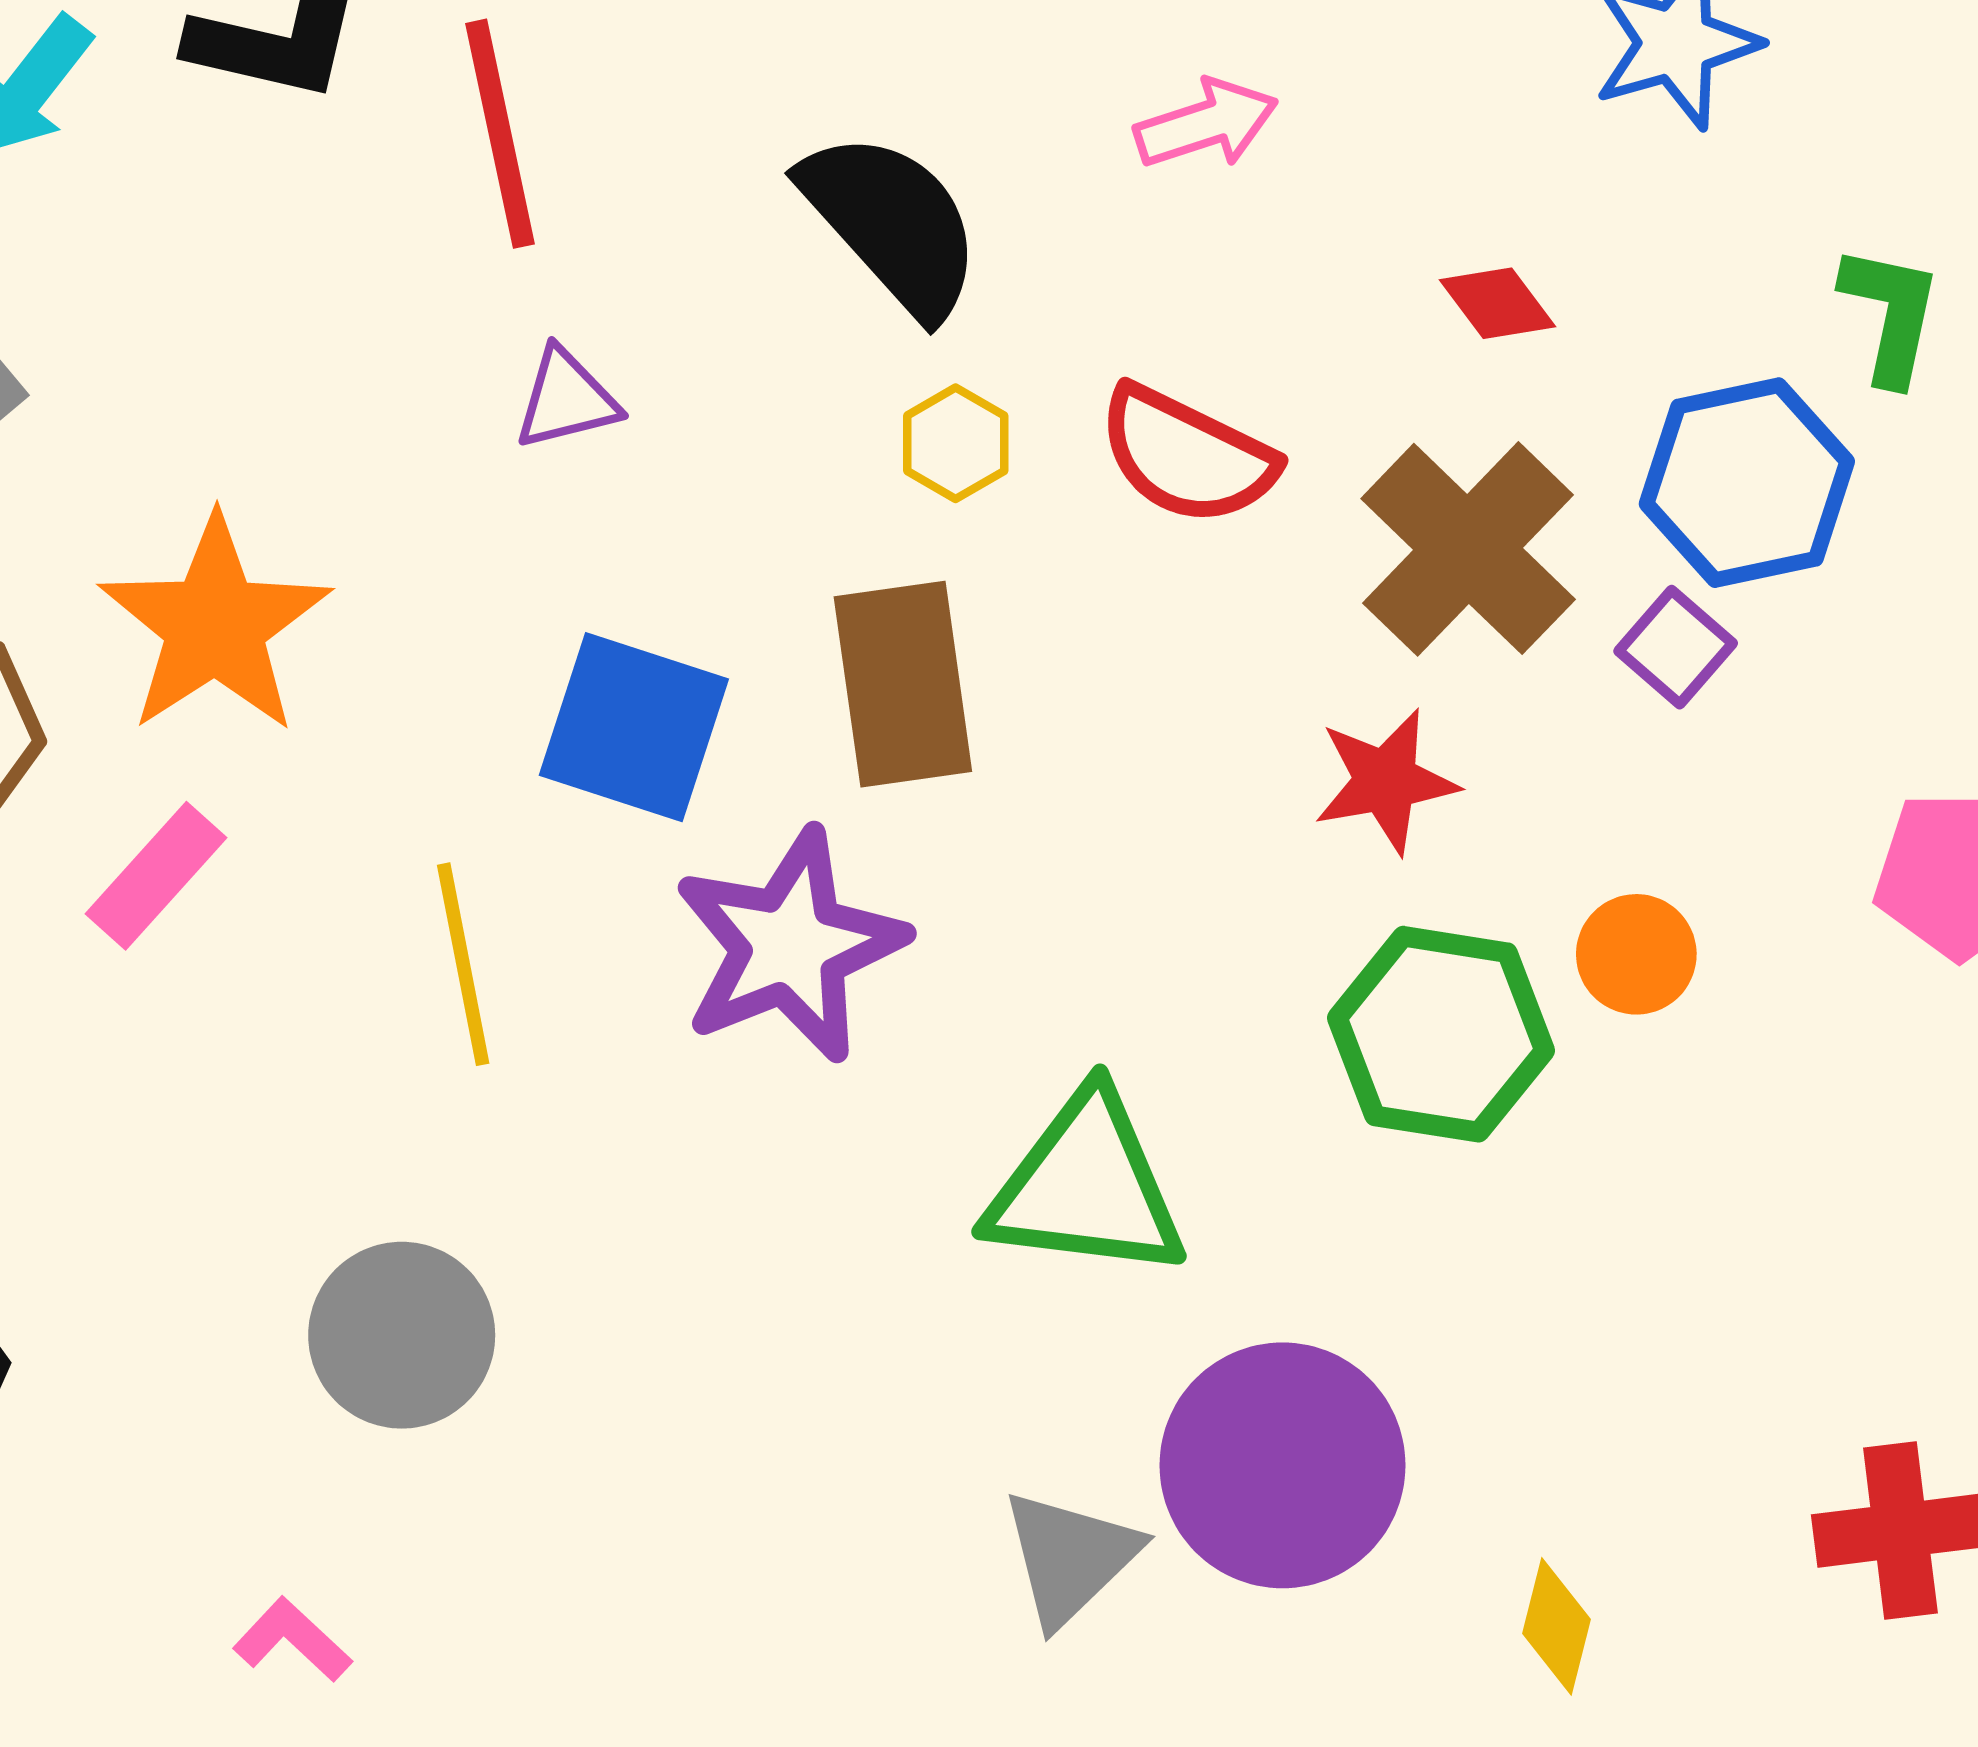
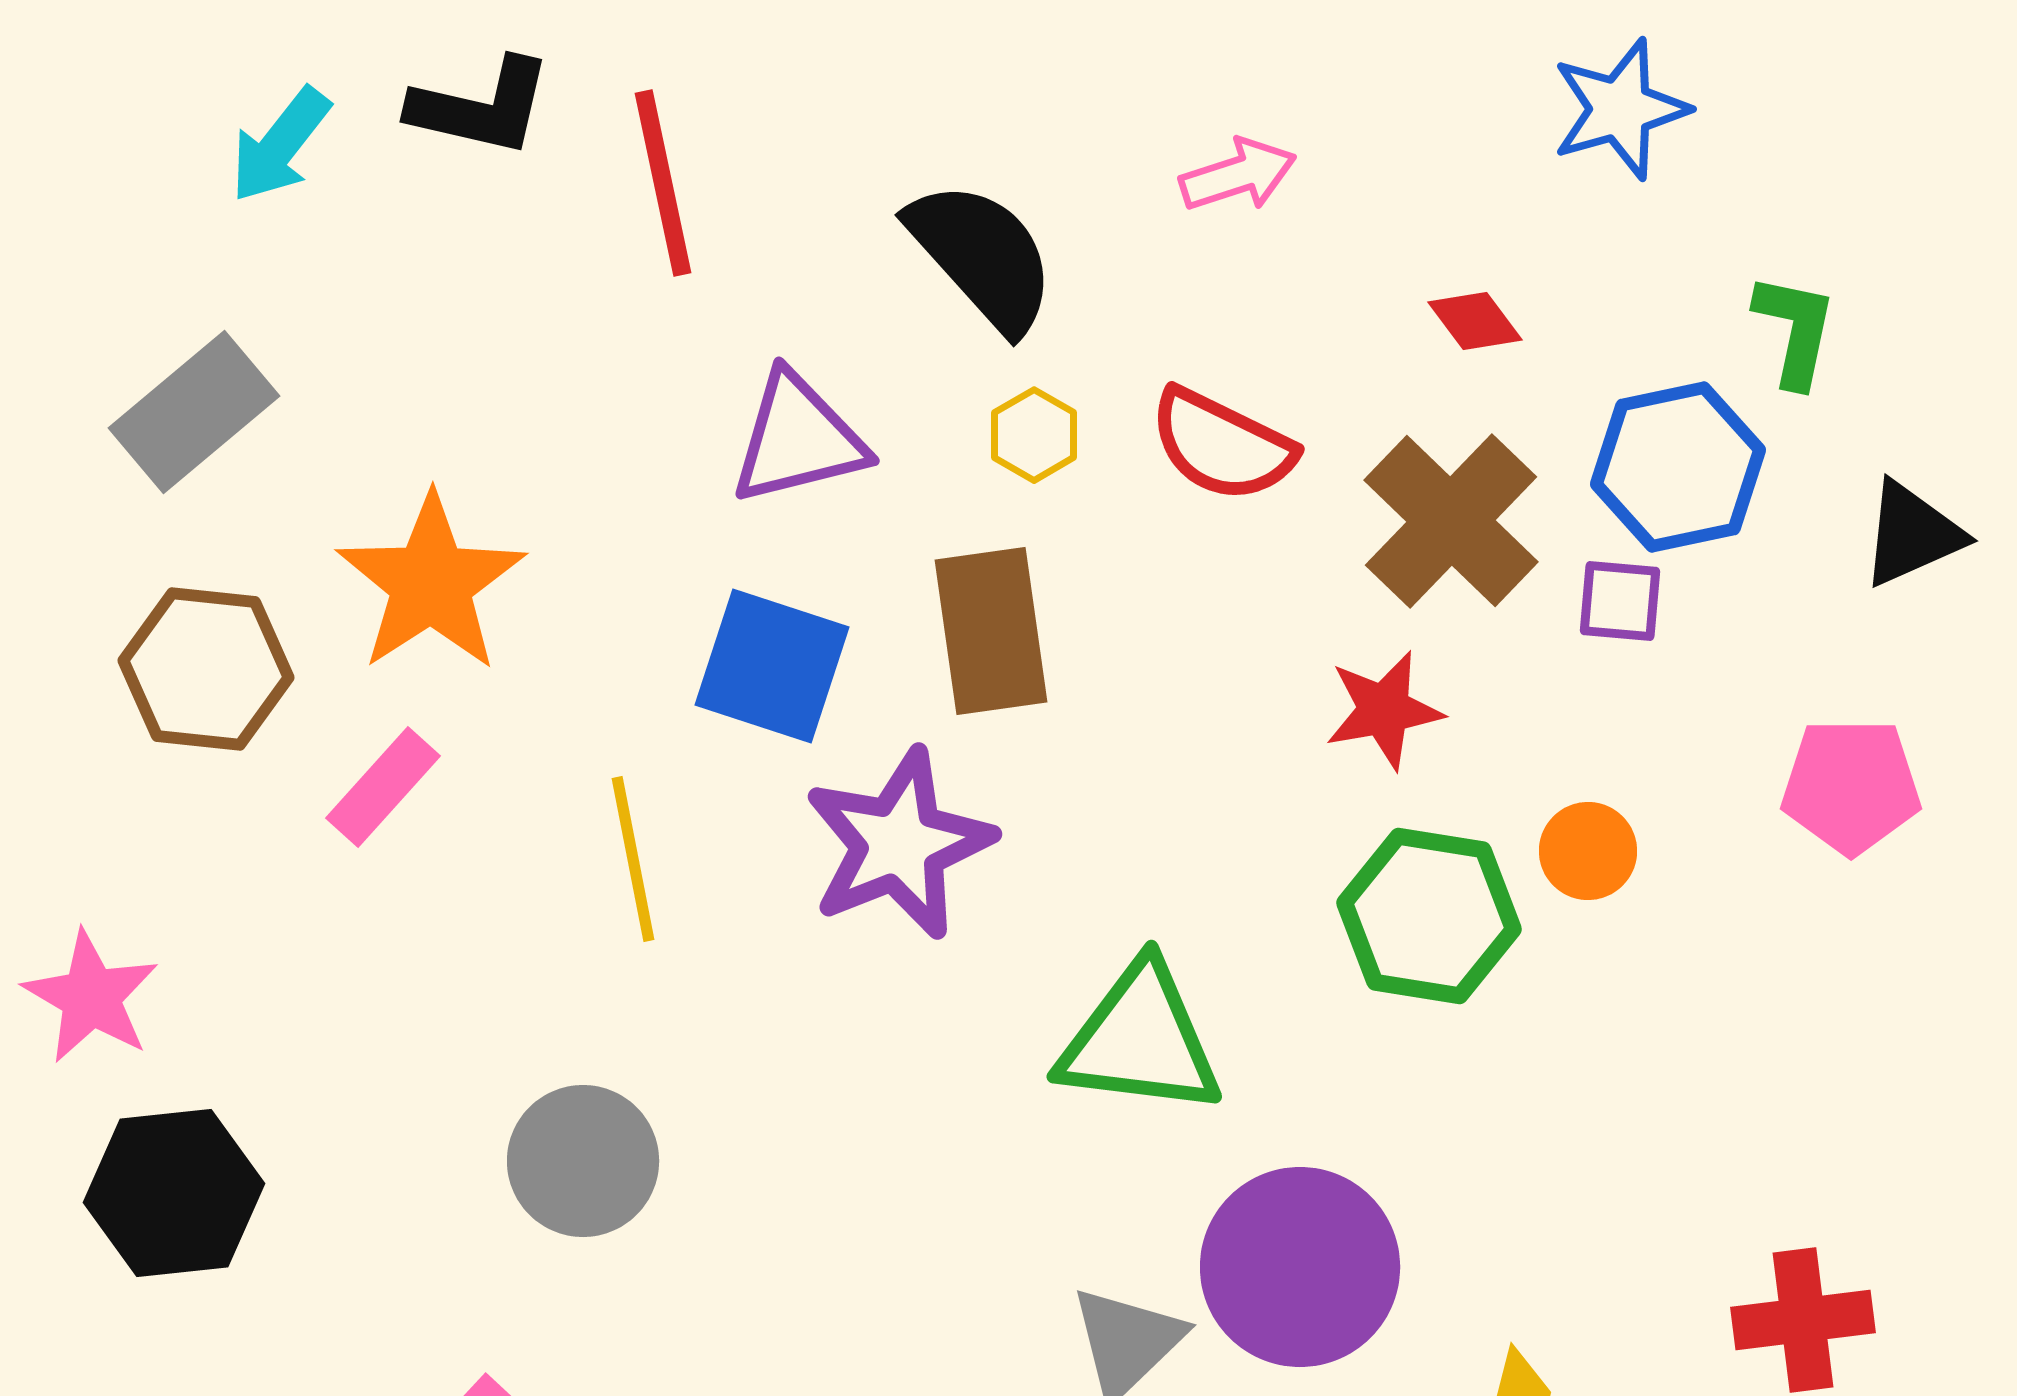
purple triangle: (566, 399) -> (798, 439), moved, size x1.6
purple square: (1676, 647) -> (1620, 601), turned -36

